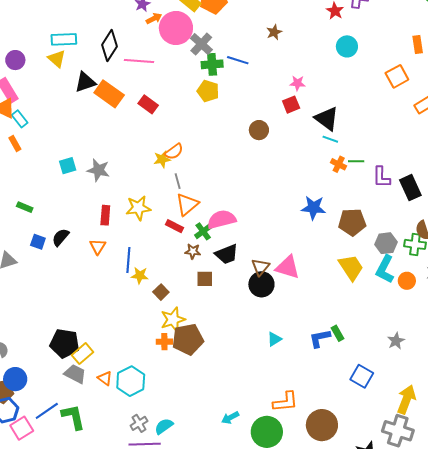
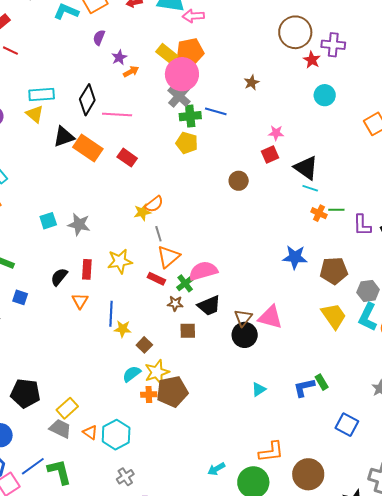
pink circle: (176, 28) -> (182, 74), moved
black semicircle: (61, 237) -> (59, 277), moved
black pentagon: (65, 343) -> (25, 393), moved
cyan semicircle: (164, 426) -> (132, 374), moved

